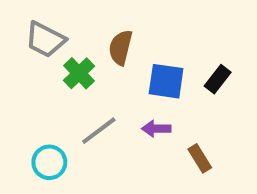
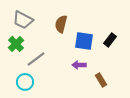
green cross: (79, 73) -> (16, 44), moved
gray line: (99, 131) -> (36, 59), moved

